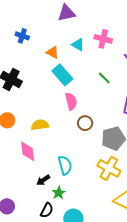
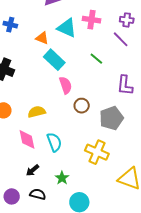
cyan triangle: (78, 45) -> (67, 28), size x1.5
cyan semicircle: (65, 165) -> (54, 142), moved
yellow cross: (109, 168) -> (97, 152), moved
black arrow: (43, 180) -> (32, 170), moved
black semicircle: (47, 210) -> (38, 194), moved, turned -98

